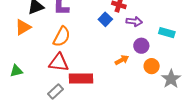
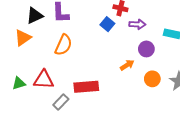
red triangle: (59, 63) -> (44, 80), moved
orange circle: (152, 66) -> (152, 79), moved

